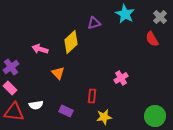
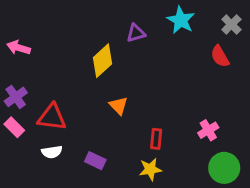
pink arrow: (40, 49) -> (19, 48), moved
orange triangle: (58, 73) -> (118, 106), moved
pink cross: (121, 78) -> (208, 130), moved
red rectangle: (92, 96) -> (156, 139), moved
red triangle: (14, 112) -> (52, 117), moved

